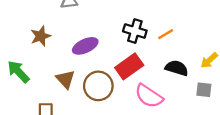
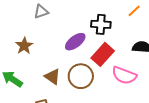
orange line: (166, 34) -> (134, 11), moved
purple ellipse: (85, 46) -> (75, 42), moved

